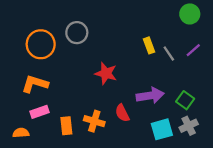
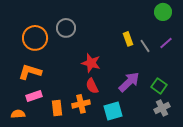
purple arrow: (150, 96) -> (129, 82), turned -35
red semicircle: (122, 113) -> (92, 86), moved
orange cross: (94, 121) -> (81, 104), turned -30
cyan square: (162, 129) -> (113, 111), moved

